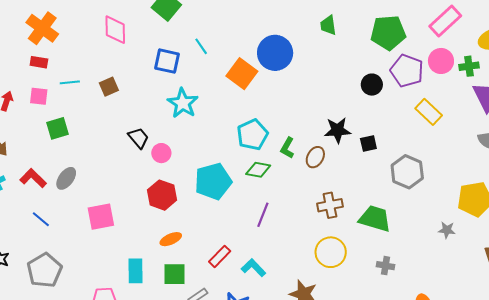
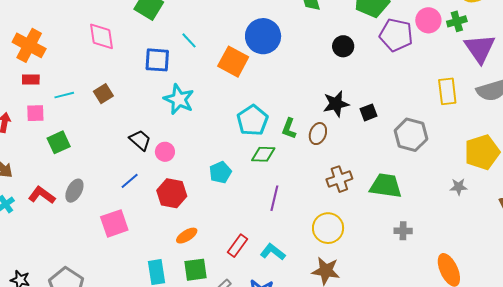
black circle: (372, 85) -> (343, 46), moved
yellow rectangle: (429, 112) -> (447, 91), moved, turned 48
cyan pentagon: (213, 181) -> (220, 172), size x0.6
blue line: (41, 219) -> (130, 181), moved, turned -72
yellow circle: (331, 252) -> (328, 228), moved

